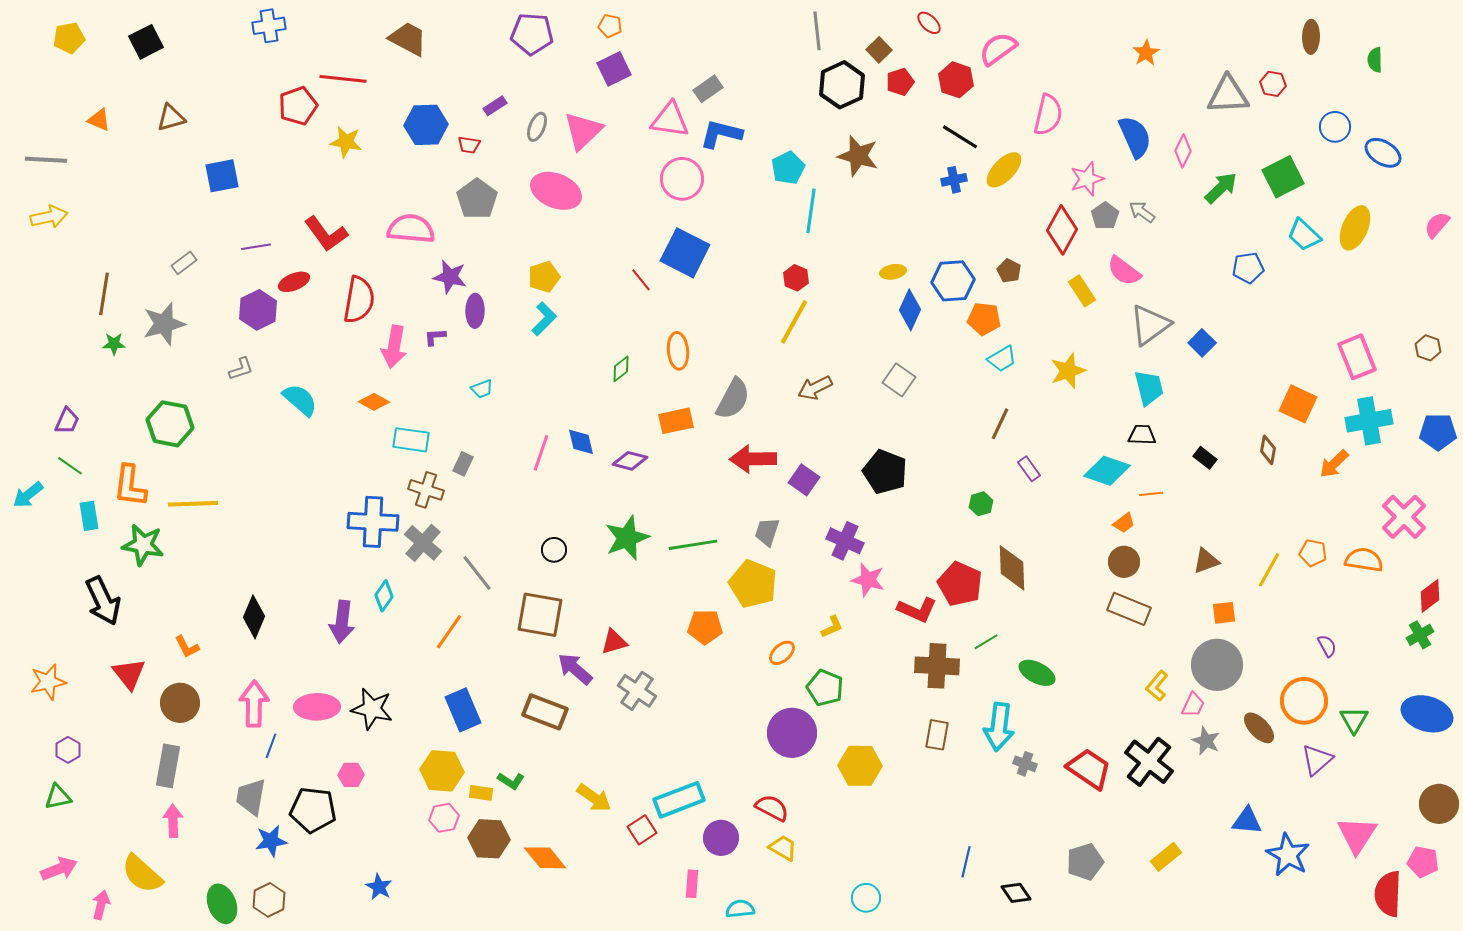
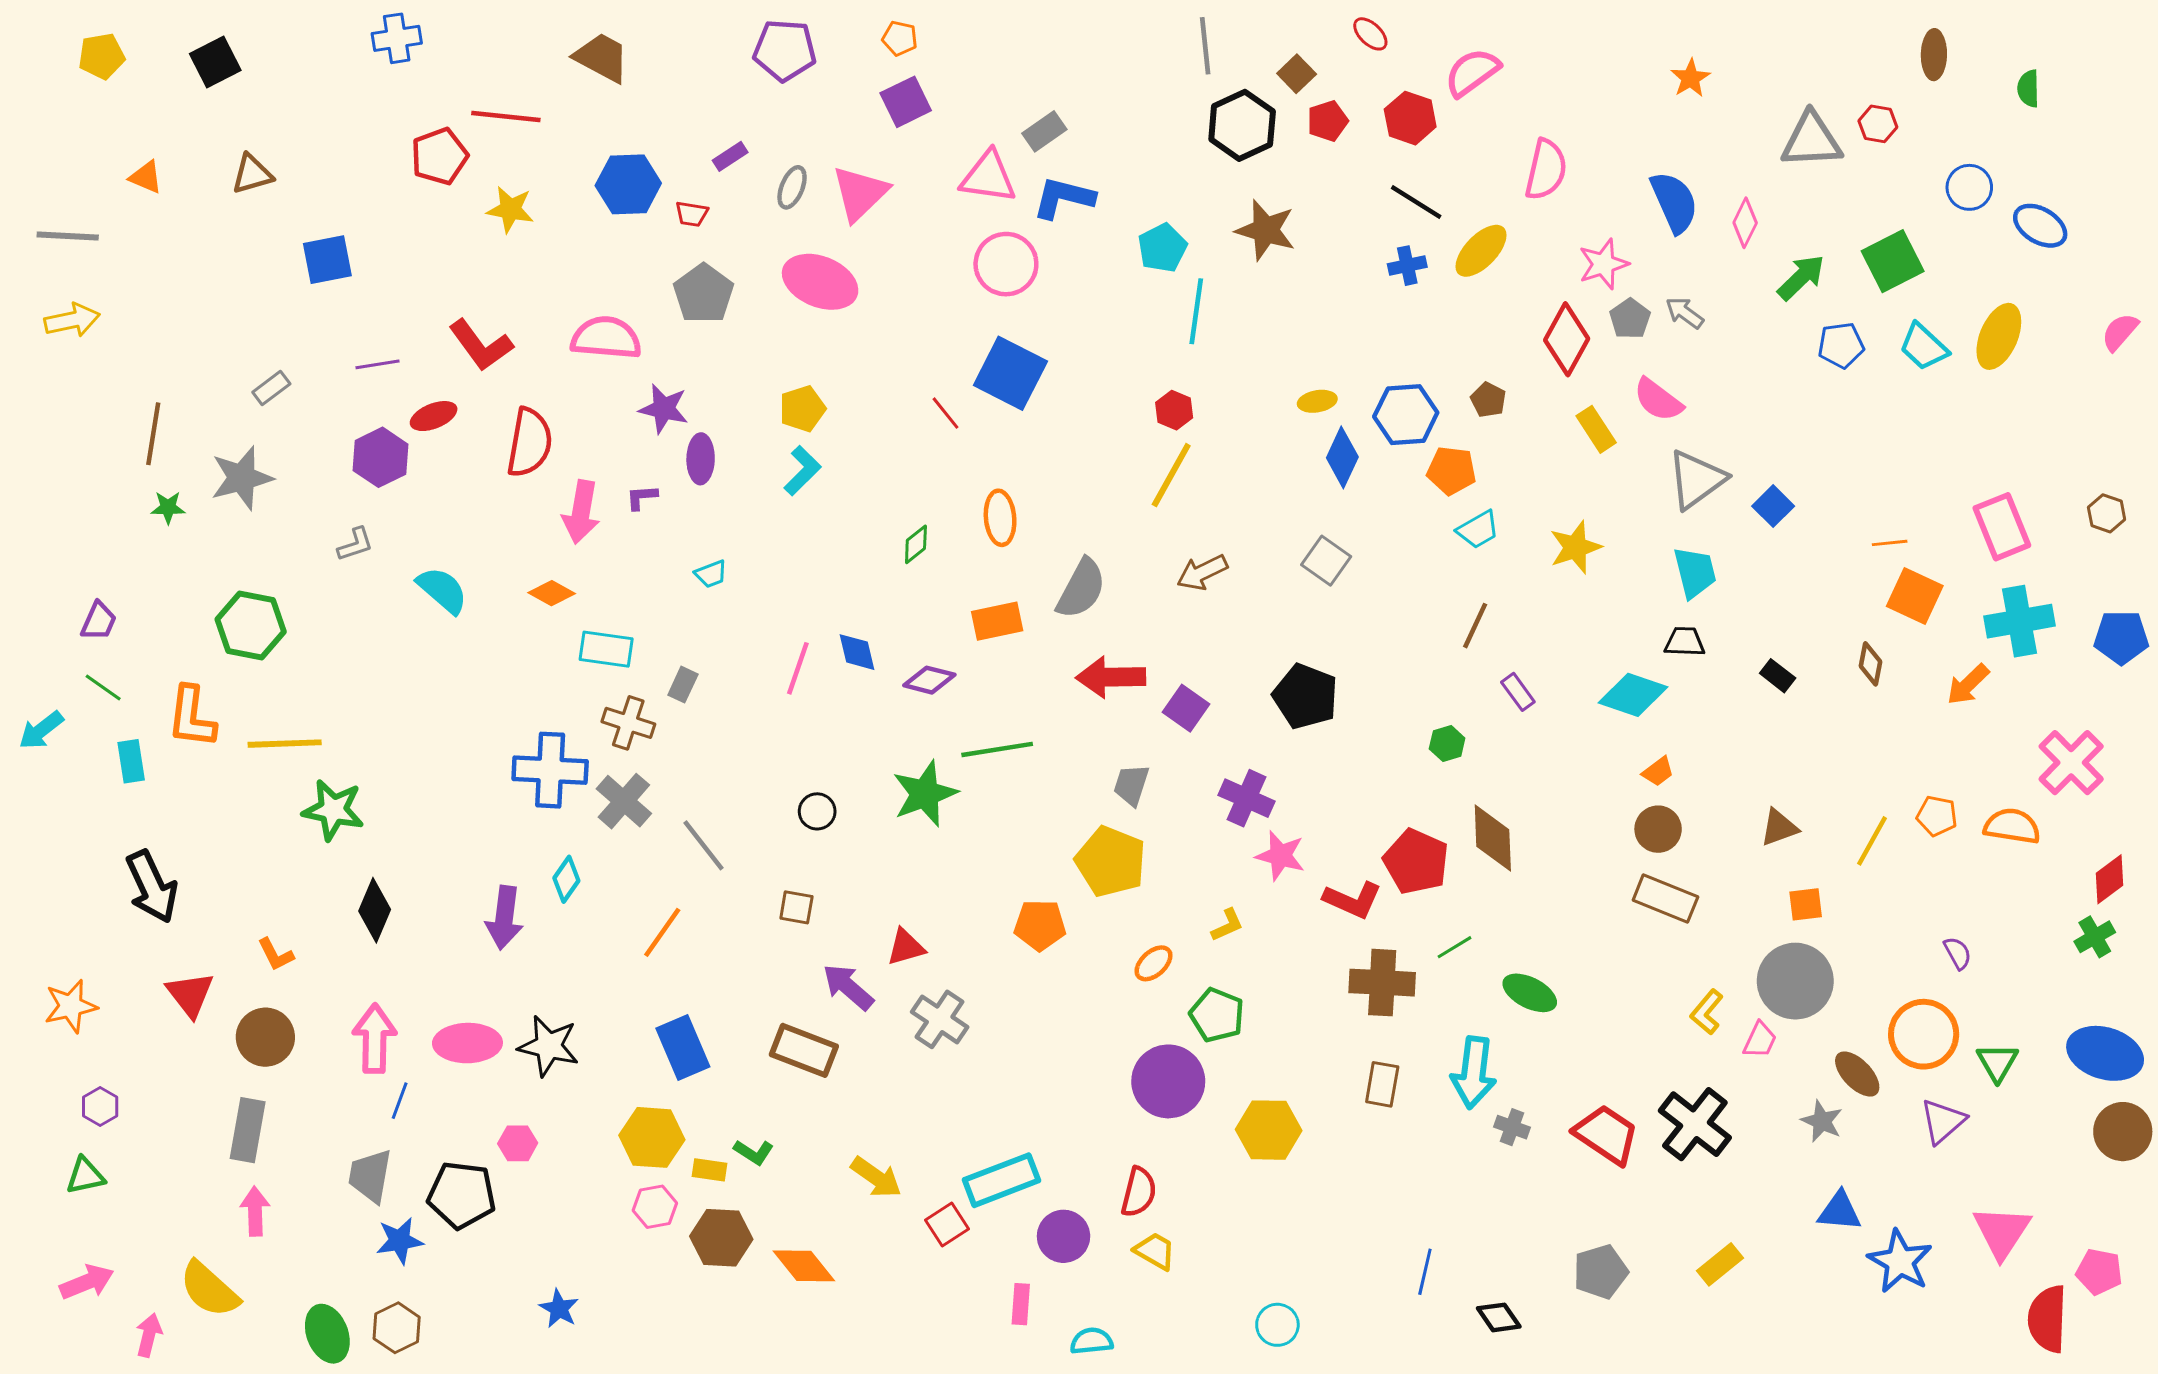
blue pentagon: (1248, 268) -> (1841, 345), moved
orange line: (1151, 494) -> (1890, 543), moved
green star: (143, 545) -> (333, 810), moved
green line: (693, 545) -> (997, 749), moved
brown square: (540, 615) -> (796, 907), size x0.5
gray star: (1206, 741) -> (1822, 1121), moved
brown circle: (1439, 804) -> (2123, 1132), moved
red semicircle: (772, 808) -> (1139, 1192), turned 76

